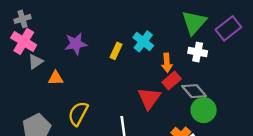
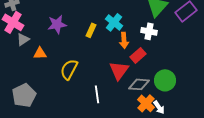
white cross: (198, 52) -> (149, 31), moved
orange arrow: (167, 63) -> (124, 40), moved
gray diamond: (194, 91) -> (139, 84), moved, turned -45
yellow semicircle: (78, 114) -> (69, 69), moved

